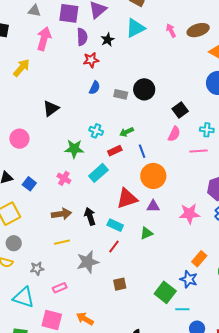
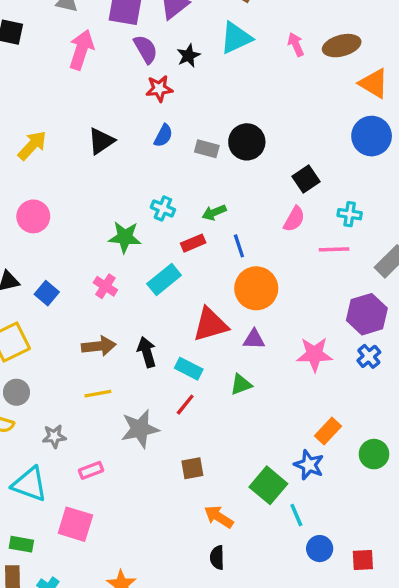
purple semicircle: (82, 37) -> (146, 49), turned -30
yellow arrow: (21, 68) -> (32, 145), moved
black triangle: (51, 108) -> (101, 141), moved
cyan line: (182, 309) -> (296, 515), turned 64
orange arrow: (85, 319) -> (219, 517), moved

